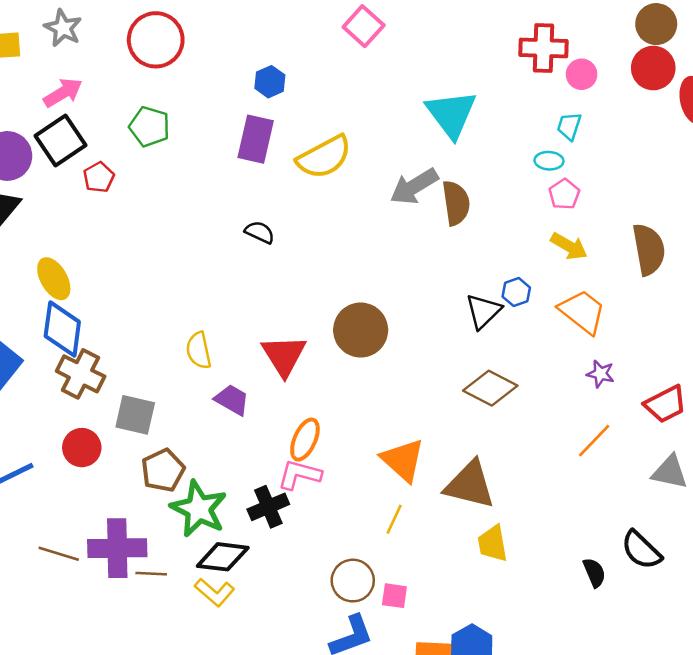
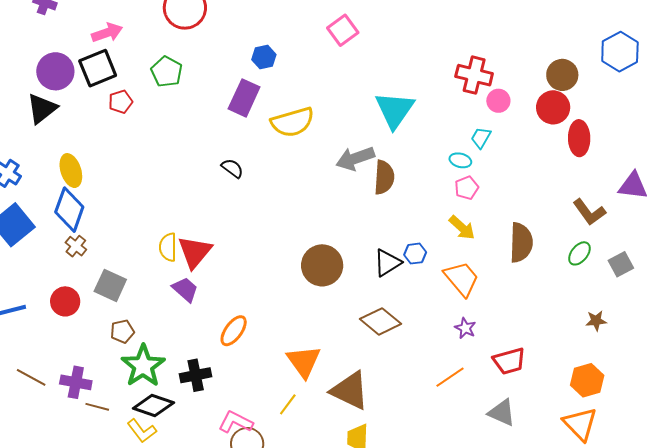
brown circle: (361, 330) -> (322, 265), moved
red triangle: (284, 355) -> (195, 252), moved
brown cross: (81, 374) -> (76, 246), size x0.6
brown pentagon: (163, 470) -> (122, 331), size x0.7
pink L-shape: (299, 475) -> (236, 422), moved
purple cross: (117, 548) -> (76, 382), size x0.7

